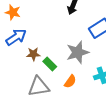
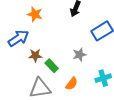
orange star: (13, 12) -> (35, 14), moved
gray star: (78, 52) -> (80, 55), size x0.6

